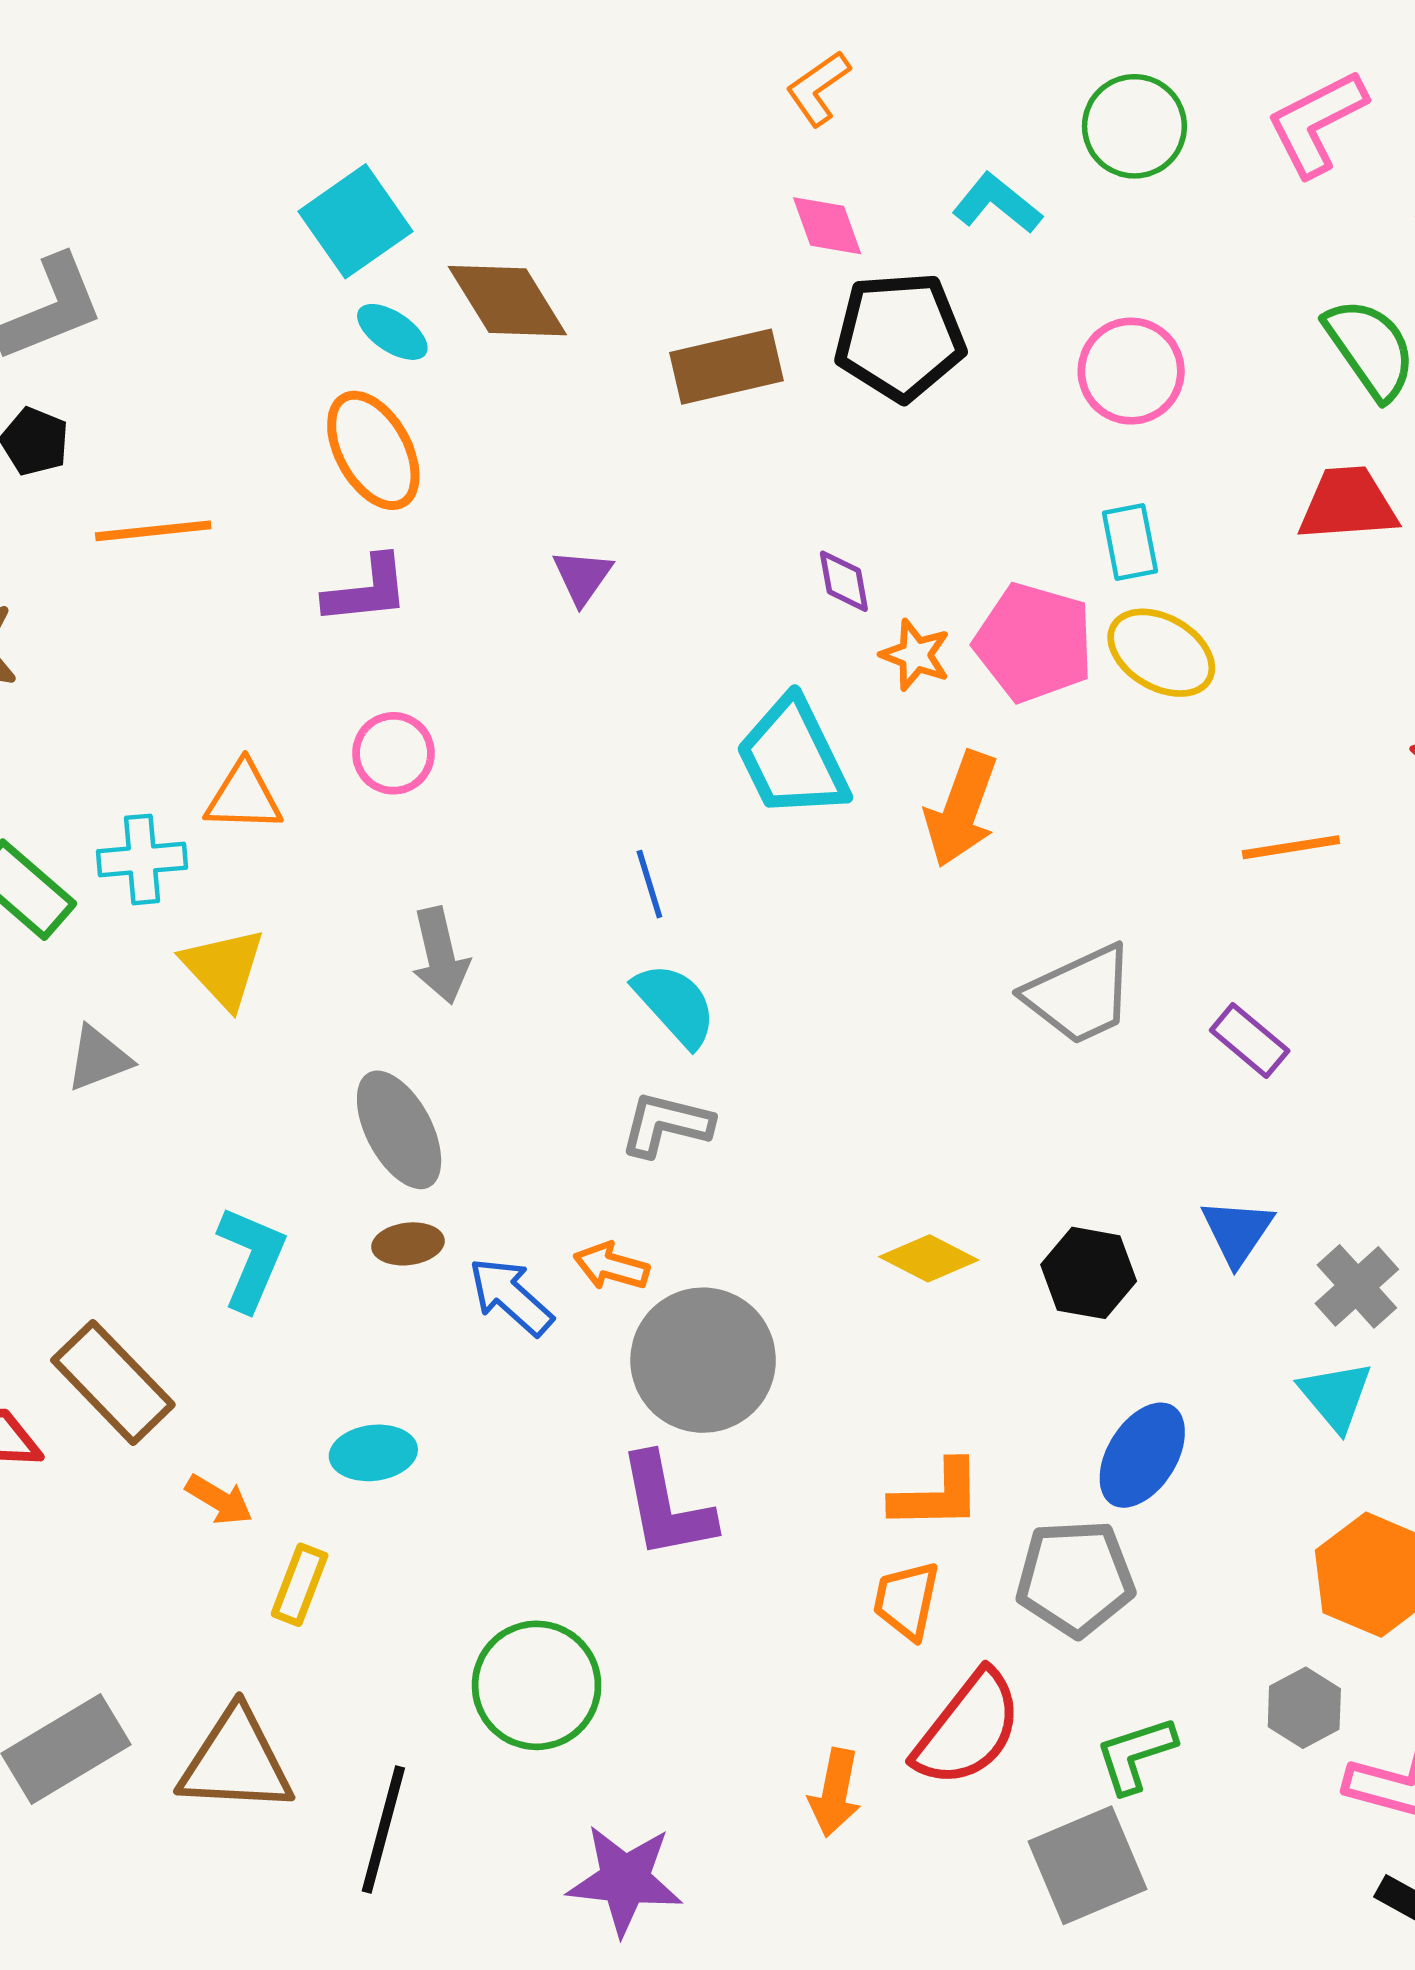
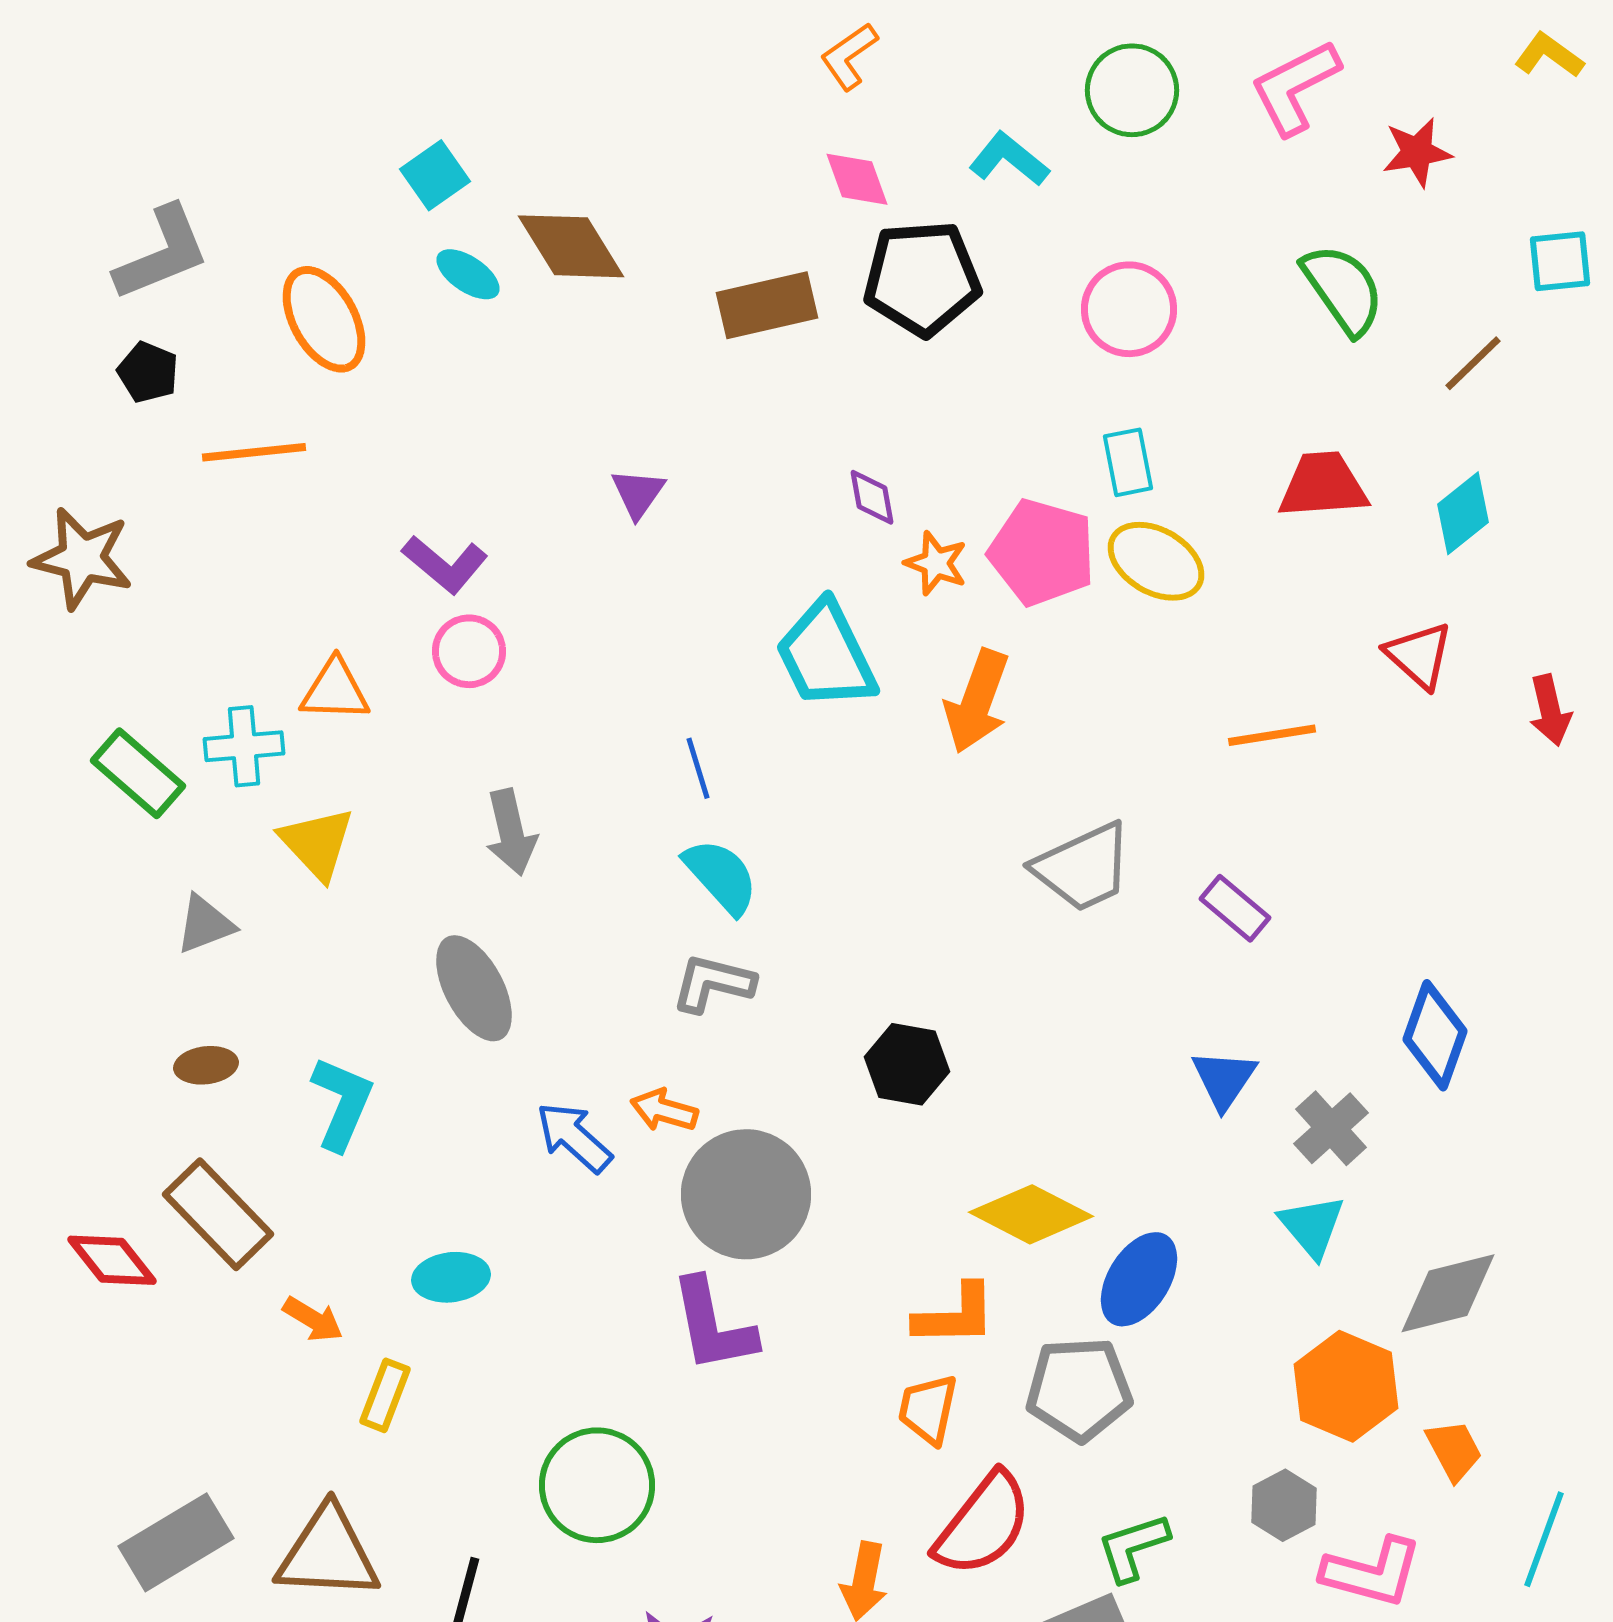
cyan square: (355, 221) -> (435, 175), size x0.7
orange ellipse: (373, 450) -> (324, 319), moved
red trapezoid: (1348, 504) -> (1323, 485), moved
purple L-shape: (367, 590) -> (445, 564), moved, turned 46
brown ellipse: (408, 1244) -> (206, 1065), moved
yellow diamond: (929, 1258) -> (1031, 1214), moved, size x1.4
black hexagon: (1089, 1273) -> (907, 1064), moved

